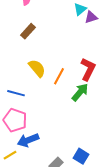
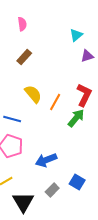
purple triangle: (91, 17) -> (87, 56), moved
blue arrow: (28, 140) -> (46, 160), moved

